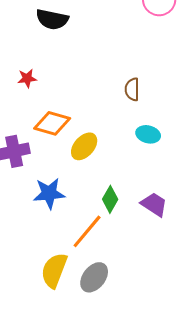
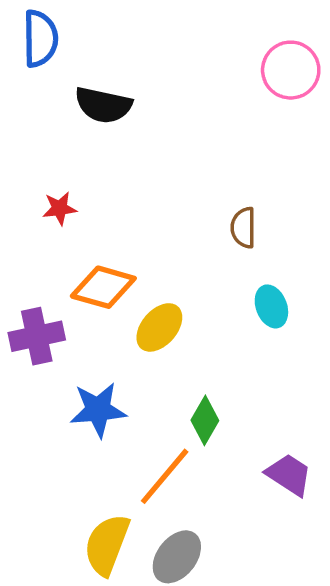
cyan ellipse: (148, 134) -> (271, 306), turned 55
purple trapezoid: (154, 204) -> (289, 475), moved

